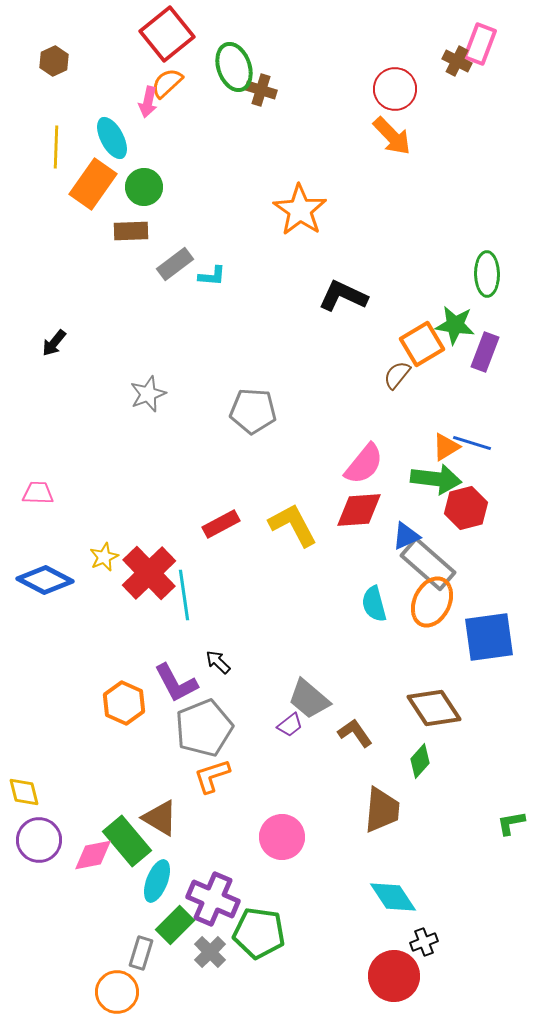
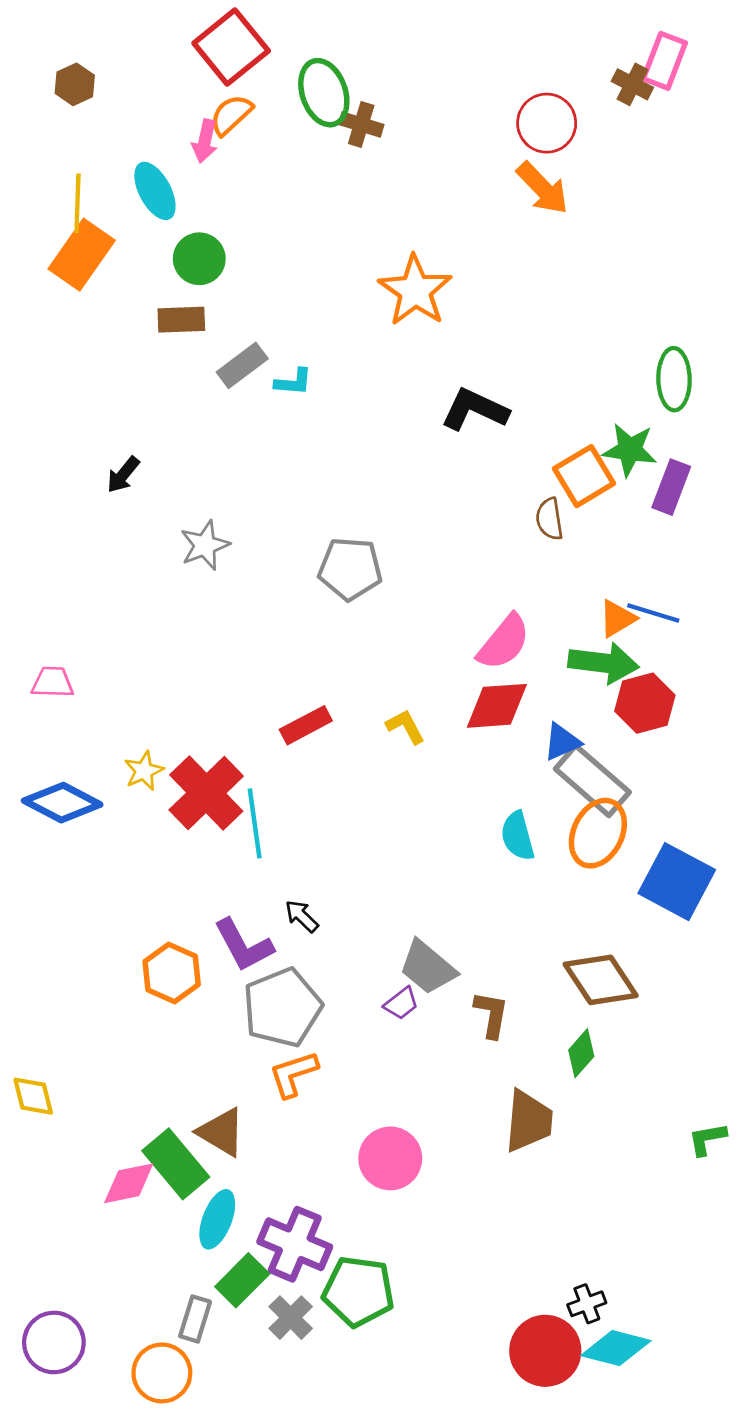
orange rectangle: (93, 184) -> (82, 255), moved
black arrow: (54, 343) -> (123, 475), moved
brown semicircle: (397, 375) -> (549, 519), turned -48
yellow L-shape: (293, 525) -> (405, 727), size x0.6
blue square: (489, 637) -> (677, 882), turned 36
brown L-shape: (355, 733) -> (491, 1014), turned 45
purple circle: (39, 840) -> (54, 1342), moved
cyan diamond: (393, 897) -> (616, 1348), moved, turned -42

